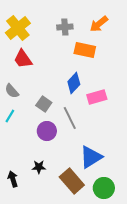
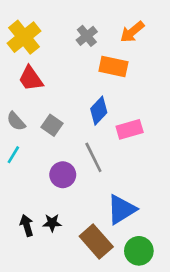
gray cross: (65, 27) -> (87, 36), turned -35
gray square: (44, 104) -> (52, 125), moved
black arrow: (13, 179) -> (27, 225), moved

